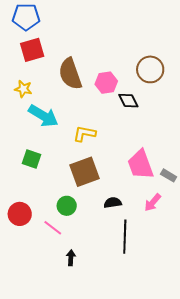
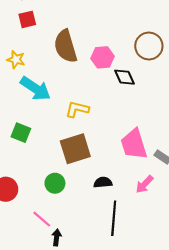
red square: (32, 50) -> (27, 19), size x0.7
pink line: (53, 228) -> (42, 219), moved

